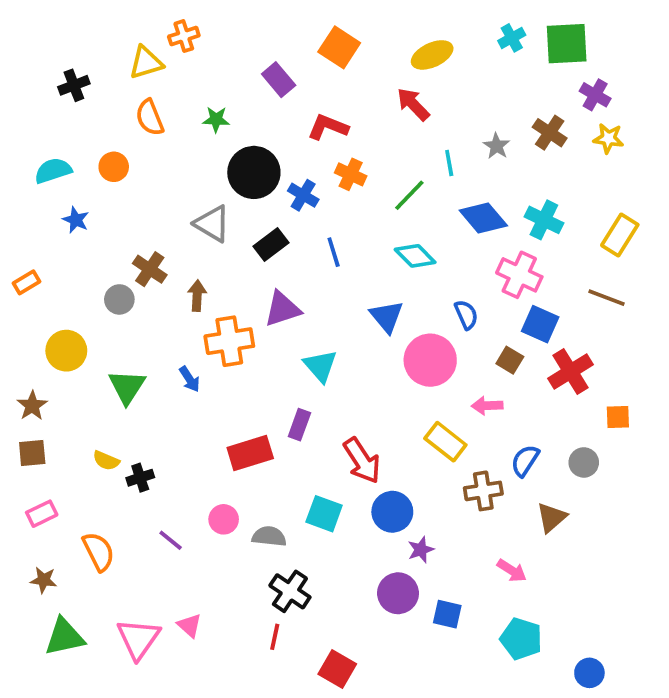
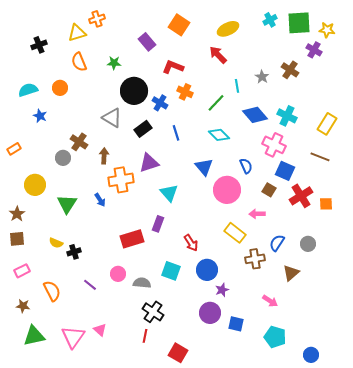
yellow star: (608, 138) -> (327, 30), moved
orange square: (618, 417) -> (326, 204), moved
red arrow: (362, 461) -> (191, 243), size x0.7

